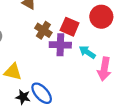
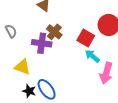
red square: (70, 27) -> (86, 38), moved
purple cross: (60, 45) -> (42, 43), moved

